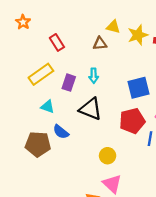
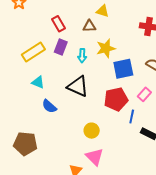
yellow star: (138, 35) -> (106, 48), moved
red rectangle: (57, 42) -> (58, 24), moved
purple rectangle: (69, 83) -> (61, 47), moved
brown pentagon: (38, 144) -> (25, 144), moved

